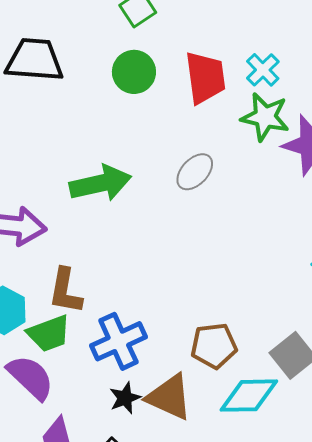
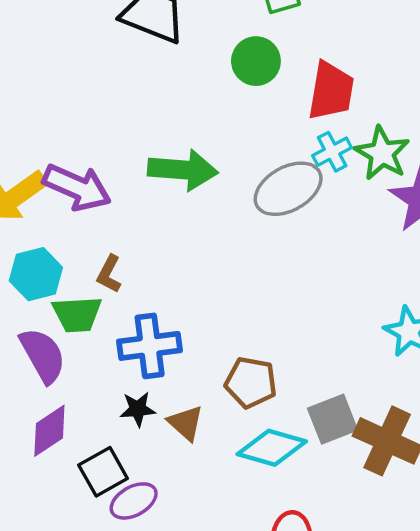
cyan cross: (263, 70) -> (332, 152), moved
gray ellipse: (195, 172) -> (288, 189), size x1.5
brown L-shape: (65, 291) -> (109, 274), size x0.7
brown triangle: (169, 397) -> (186, 423), size x0.7

